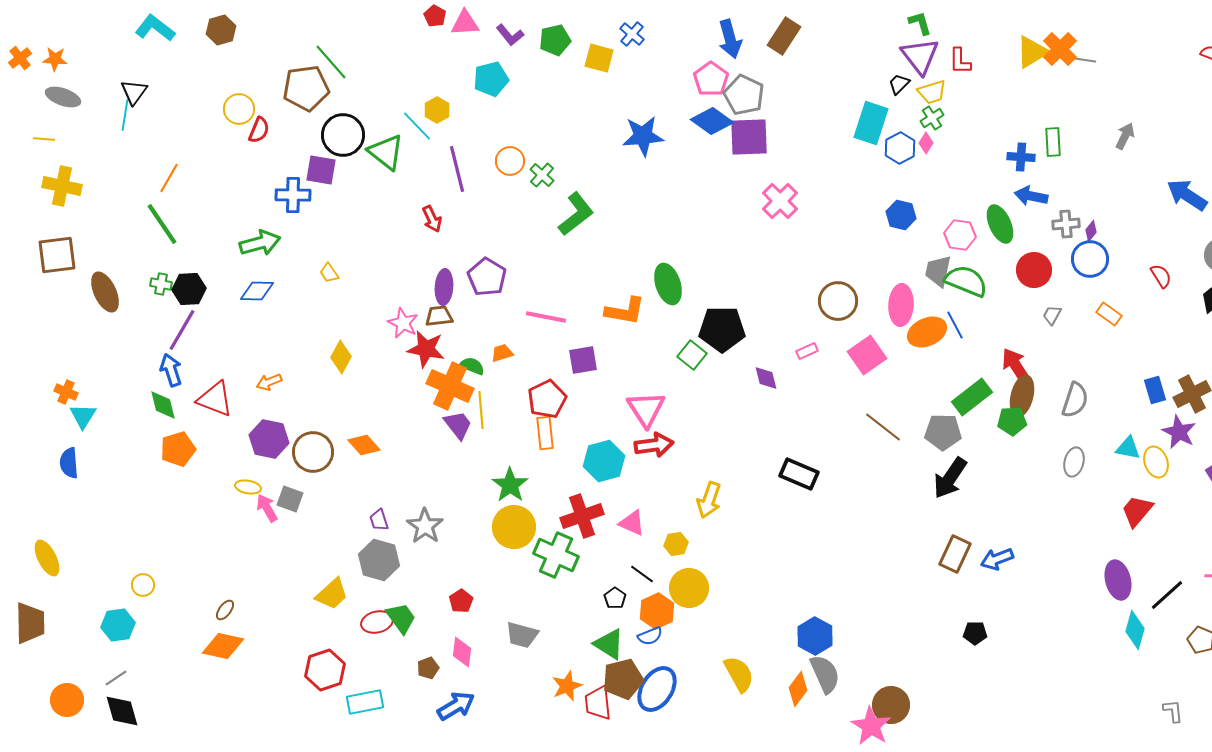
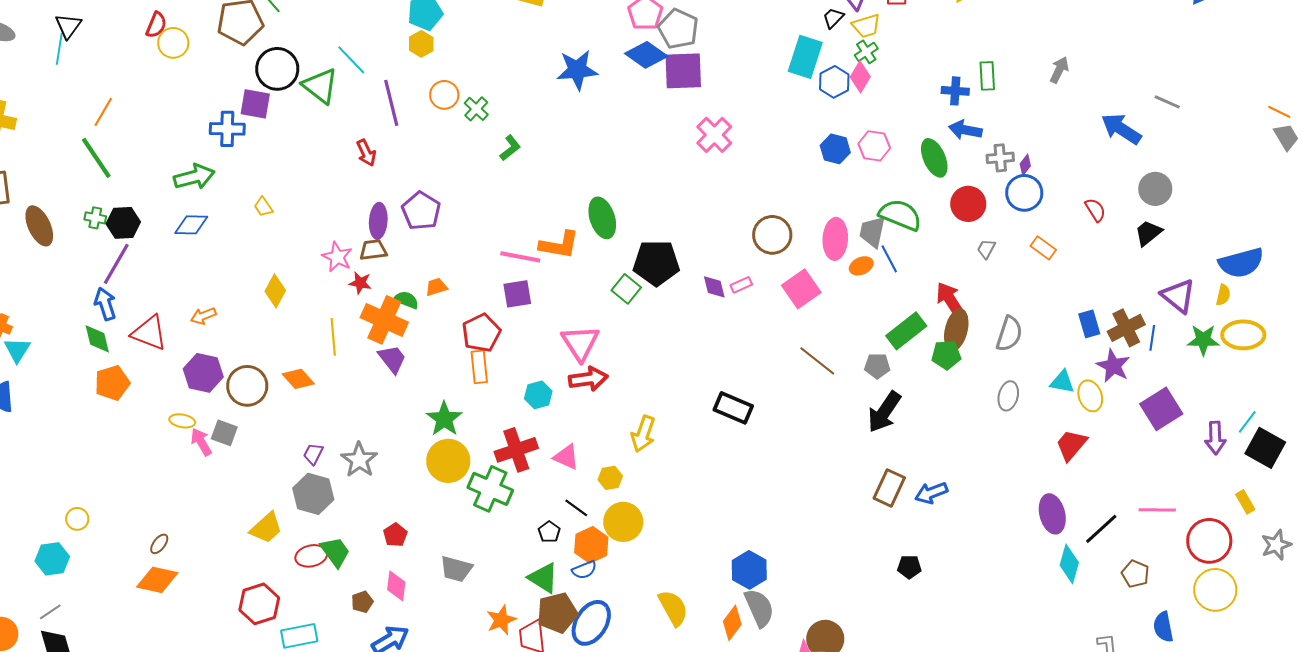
yellow hexagon: (437, 110) -> (421, 44), moved
red semicircle: (259, 130) -> (156, 25), moved
pink diamond: (926, 143) -> (860, 77), size x1.4
green L-shape: (576, 214) -> (510, 148), size x0.6
pink hexagon: (960, 235) -> (874, 146), moved
gray trapezoid: (938, 271) -> (872, 232), moved
pink line: (546, 317) -> (520, 257), moved
orange ellipse: (927, 332) -> (861, 266), size x0.6
red star: (426, 349) -> (360, 283), size x0.6
purple diamond: (766, 378) -> (714, 287), moved
yellow line: (481, 410) -> (333, 337), moved
gray pentagon: (943, 432) -> (877, 366), size x0.7
cyan hexagon: (604, 461) -> (538, 395), size x0.7
purple trapezoid: (379, 520) -> (313, 454), turned 45

